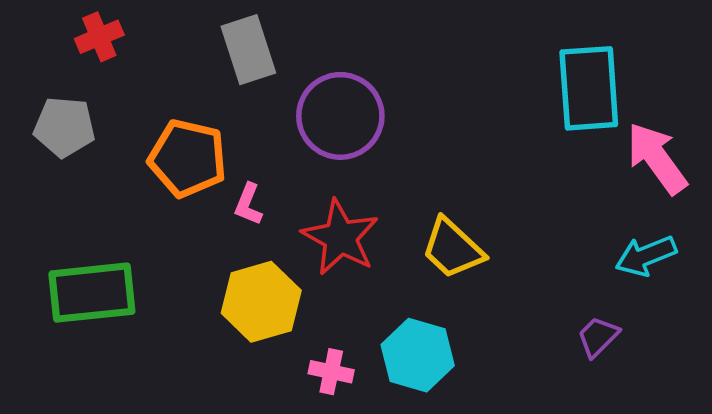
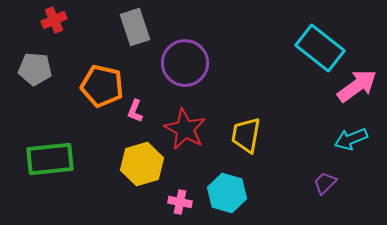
cyan rectangle: (589, 88) -> (320, 48), turned -48
pink arrow: (657, 158) -> (357, 86), turned 90
yellow trapezoid: (453, 248) -> (246, 135), turned 57

